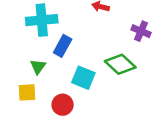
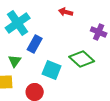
cyan cross: (42, 20) -> (18, 23), turned -30

